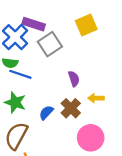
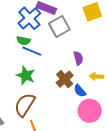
brown cross: (71, 108) -> (65, 79), moved
blue semicircle: (46, 113) -> (80, 91), moved, turned -88

